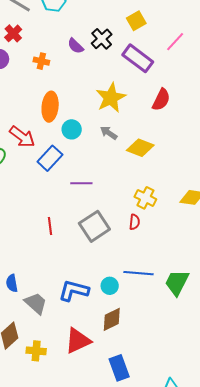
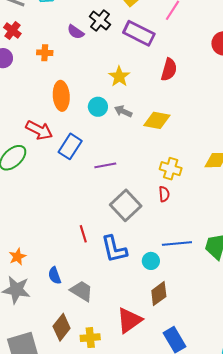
yellow star: (111, 98) -> (119, 76), size x0.7
cyan circle: (72, 129) -> (98, 107), moved
red line: (50, 226) -> (83, 234), moved
blue L-shape: (74, 291) -> (114, 249), moved, turned -108

